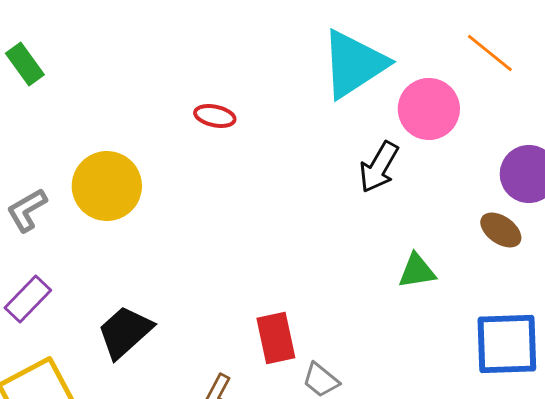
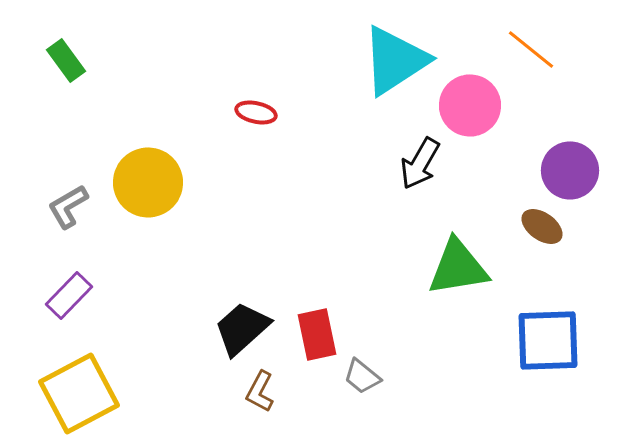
green triangle: (417, 271) -> (458, 267), size x1.6
black trapezoid: (125, 332) -> (242, 328), moved

